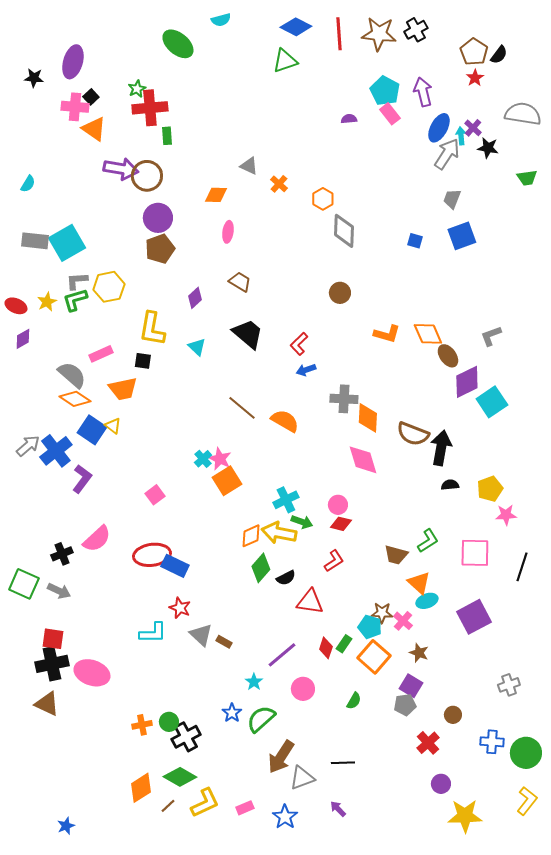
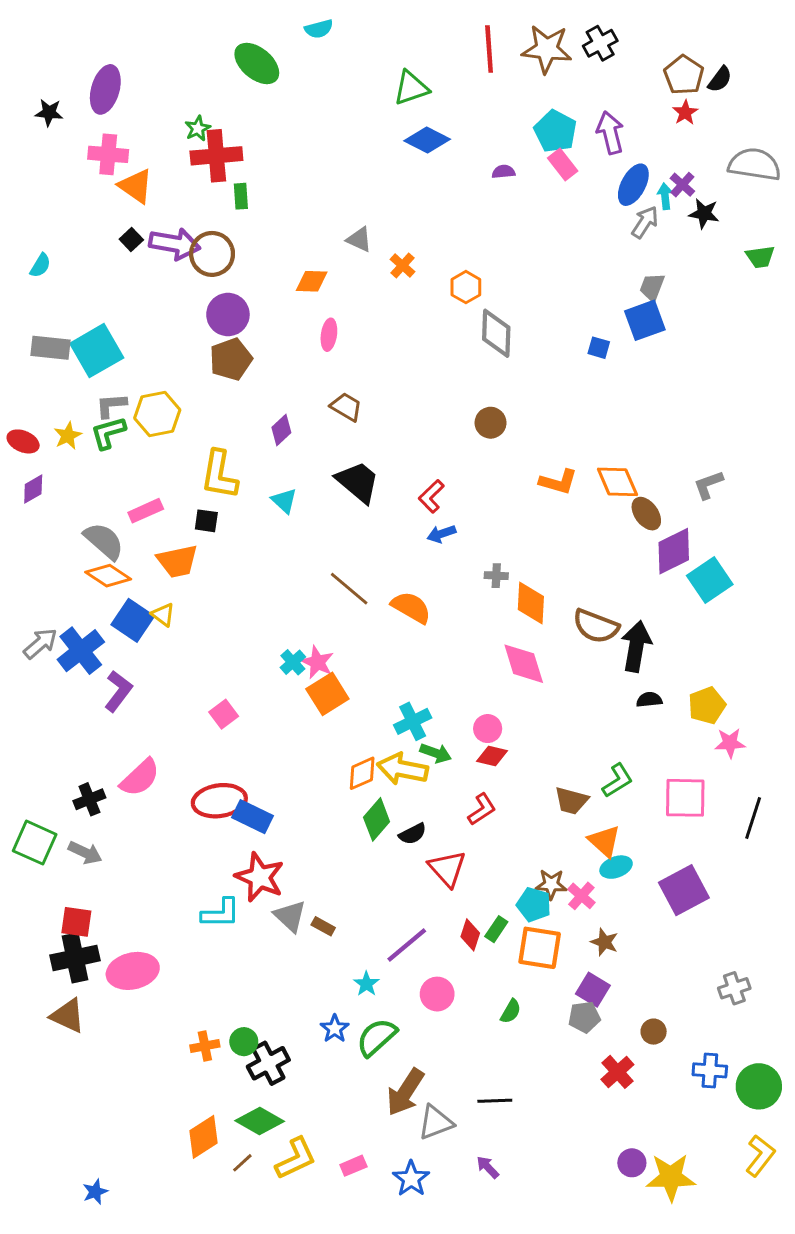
blue diamond: (296, 27) -> (427, 140), moved
black square: (91, 97) -> (131, 239), moved
gray arrow: (447, 154) -> (645, 222), size x0.7
blue square: (462, 236) -> (645, 320), moved
gray cross: (344, 399) -> (496, 576), size x0.6
red triangle: (310, 602) -> (447, 869), turned 40
red star: (180, 608) -> (260, 877), size x1.6
orange square: (374, 657) -> (540, 948), turned -32
pink ellipse: (92, 673) -> (133, 971), turned -32
purple circle: (441, 784) -> (632, 1163), moved

